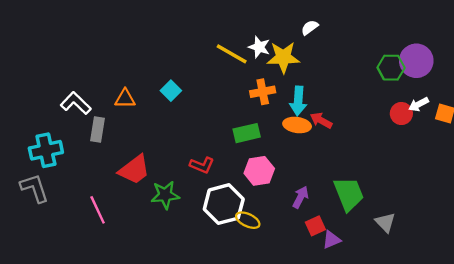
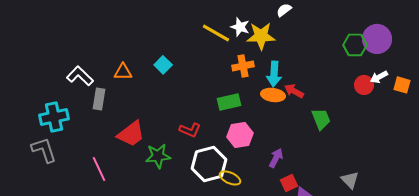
green trapezoid: (349, 194) -> (321, 119), moved, size x0.7

